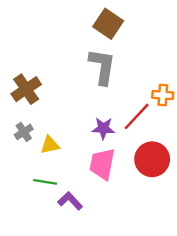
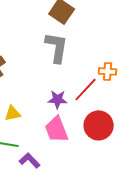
pink trapezoid: (102, 164) -> (57, 129), turned -32

